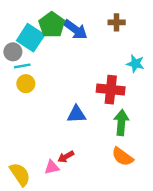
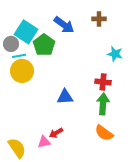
green pentagon: (52, 25) -> (44, 45), moved
yellow circle: (26, 84) -> (22, 71), size x1.5
red cross: (111, 90) -> (103, 82), moved, size x0.7

